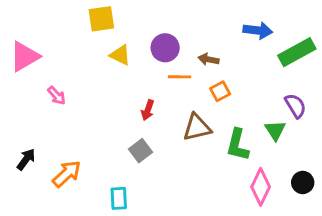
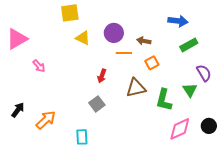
green rectangle: (297, 52) -> (189, 45), moved, size x0.7
pink diamond: (261, 187) -> (180, 129), turned 40

